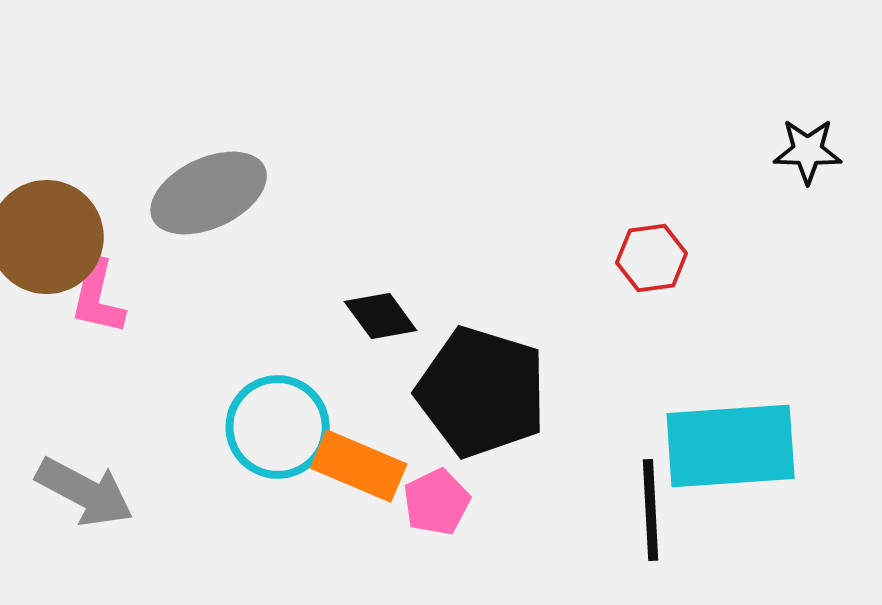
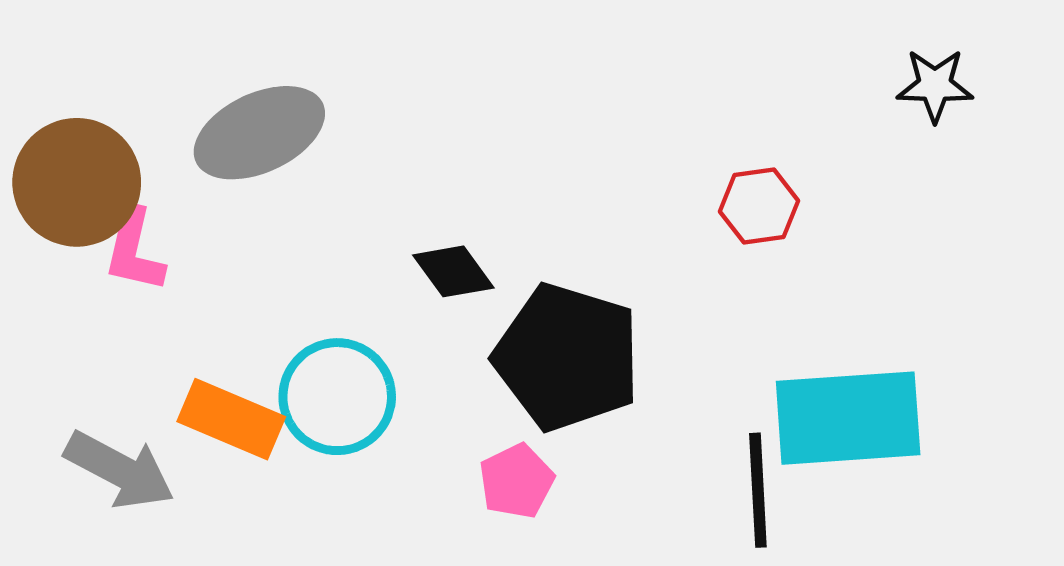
orange rectangle: (359, 466) -> (231, 419), moved

